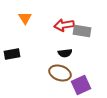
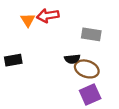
red arrow: (64, 25) -> (48, 16), moved
brown ellipse: (60, 73) -> (87, 69), moved

